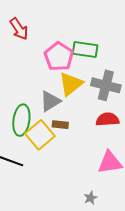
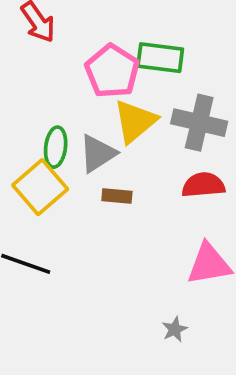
green ellipse: (21, 120) -> (56, 147), moved, size x0.7
yellow square: (40, 135) -> (40, 187), moved

